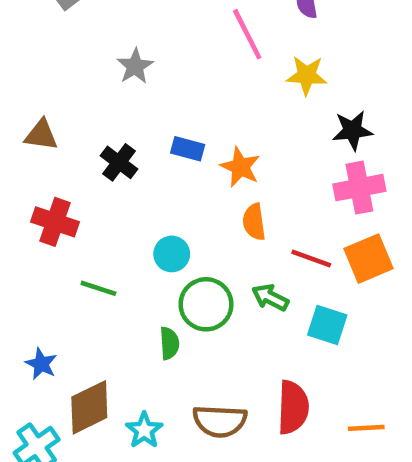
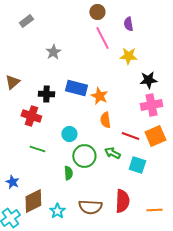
brown triangle: (41, 135) -> (12, 82), turned -49
blue rectangle: (188, 149) -> (76, 88), size x1.5
black cross: (119, 162) -> (46, 94), turned -35
red cross: (55, 222) -> (31, 116), moved

